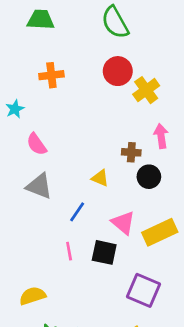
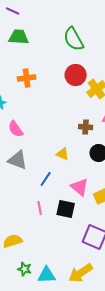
brown cross: (131, 152) -> (86, 127), moved

